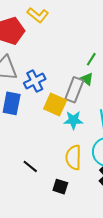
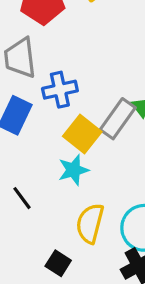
cyan star: (73, 120) -> (73, 170), moved, turned -30
black line: (30, 166) -> (22, 198), moved

